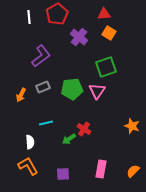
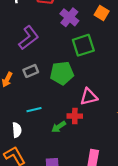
green square: (106, 67) -> (83, 45), moved
pink triangle: (97, 91) -> (89, 97), moved, turned 42
red cross: (84, 129) -> (75, 116), turned -32

